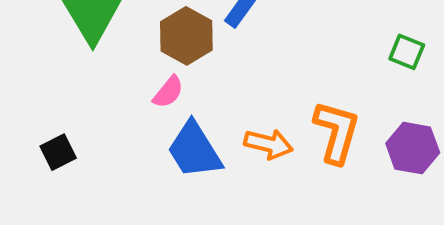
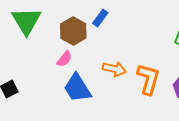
orange arrow: (268, 144) -> (114, 69), moved

